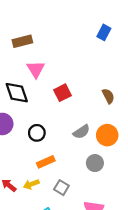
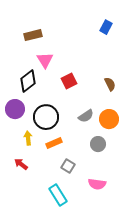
black diamond: (17, 93) -> (28, 81), turned 70
black circle: (37, 133) -> (46, 117), size x1.6
yellow arrow: (31, 184) -> (28, 138), moved, turned 104

